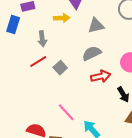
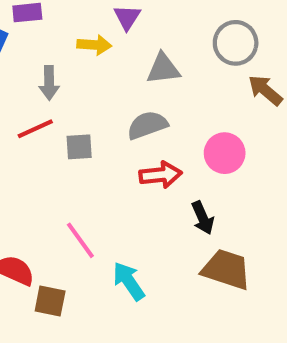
gray square: (60, 68) -> (79, 147), turned 32

